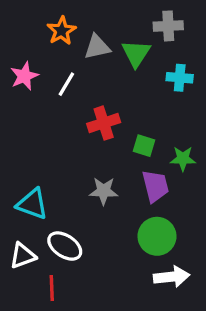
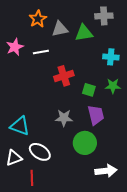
green triangle: (136, 53) -> (84, 33), turned 48
cyan cross: (180, 78) -> (111, 57), moved
white line: (66, 84) -> (41, 52), turned 49
green star: (183, 159) -> (113, 86), moved
green circle: (157, 236) -> (85, 143), moved

